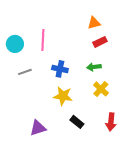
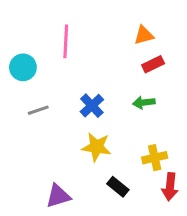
pink line: (43, 40) -> (66, 41), moved
blue cross: (60, 69) -> (92, 106), turned 35
yellow cross: (101, 89) -> (155, 158), moved, turned 35

